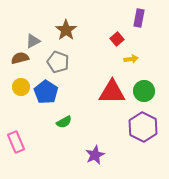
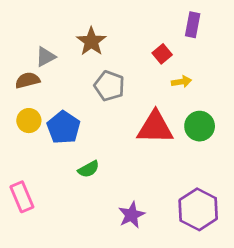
gray pentagon: (58, 62) -> (109, 86), moved
purple hexagon: (143, 127) -> (198, 209), moved

